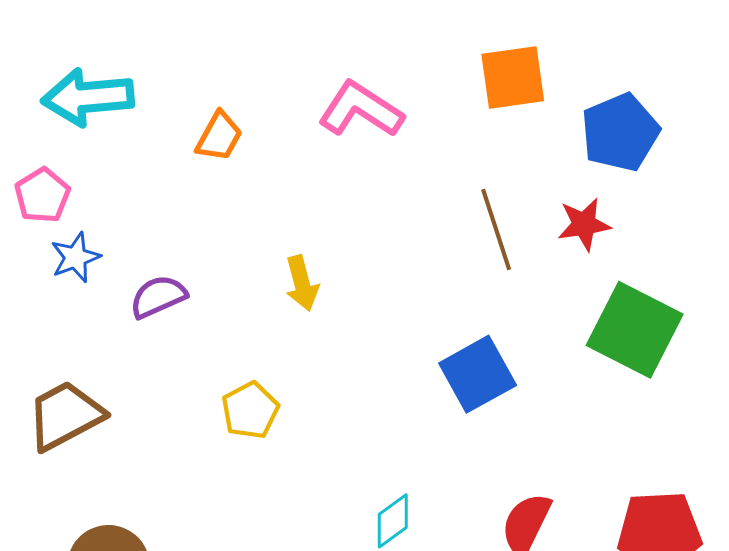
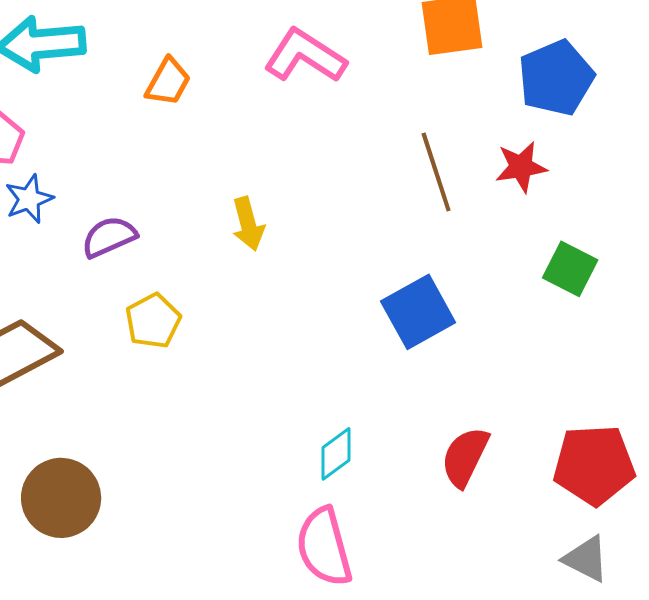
green square: (635, 330) -> (570, 269), size x0.6
yellow pentagon: (250, 410) -> (153, 321), moved

